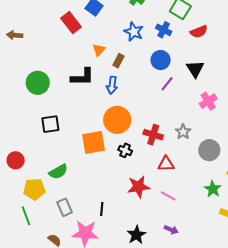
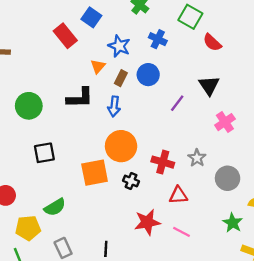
blue cross: (164, 30) -> (158, 39), moved
blue star: (134, 32) -> (119, 46), moved
red semicircle: (199, 32) -> (212, 43), turned 66
blue circle: (161, 60) -> (148, 75), moved

